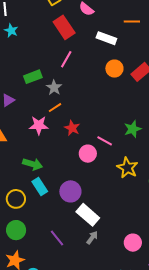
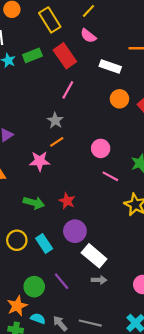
green rectangle: (33, 77) -> (32, 55), moved
red star: (72, 128) -> (67, 201), moved
pink circle: (88, 154) -> (101, 148), moved
cyan rectangle: (40, 186) -> (44, 243), moved
green circle: (16, 230) -> (34, 287), moved
gray arrow: (92, 238) -> (99, 280), turned 56

